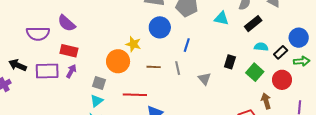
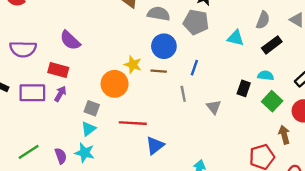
purple semicircle: (67, 23) -> (70, 40), moved
cyan semicircle: (261, 47) -> (266, 76), moved
brown line: (154, 67) -> (159, 71), moved

